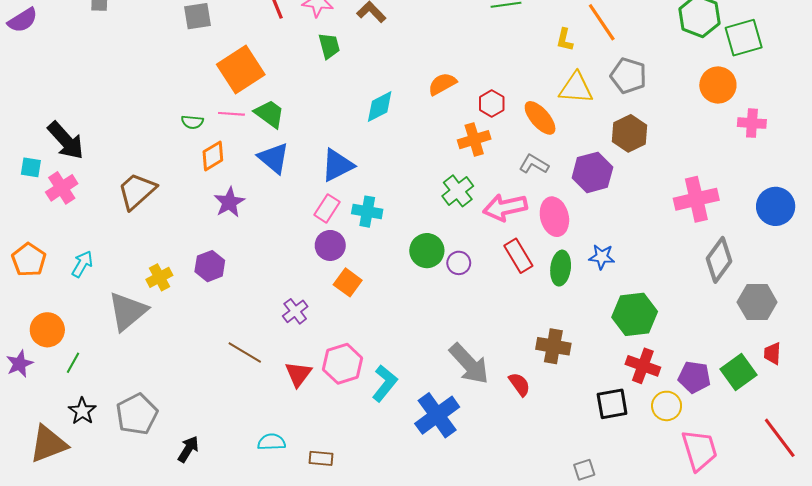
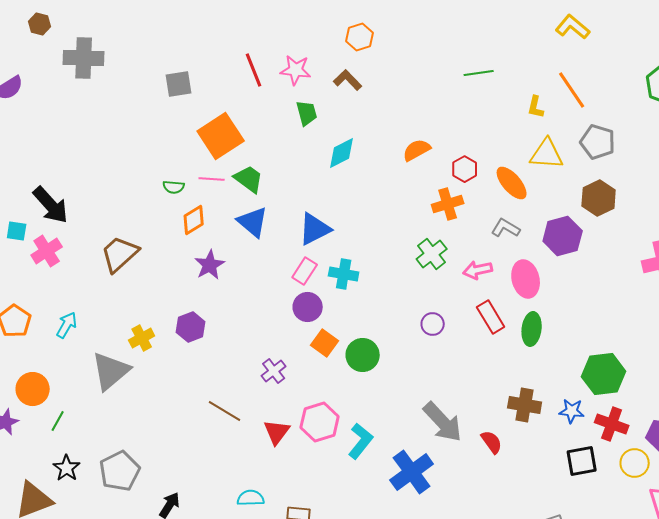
cyan diamond: (380, 107) -> (342, 153), moved
pink arrow: (505, 207) -> (478, 270), size x0.7
green circle: (427, 251) -> (363, 355), moved
blue star: (602, 257) -> (572, 411), moved

